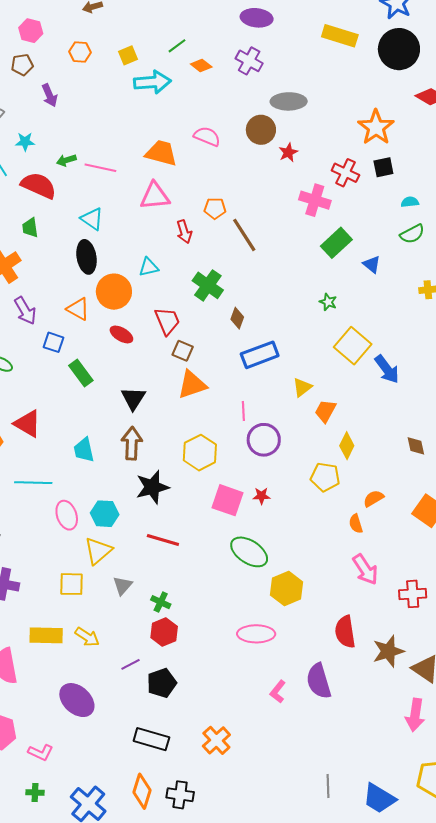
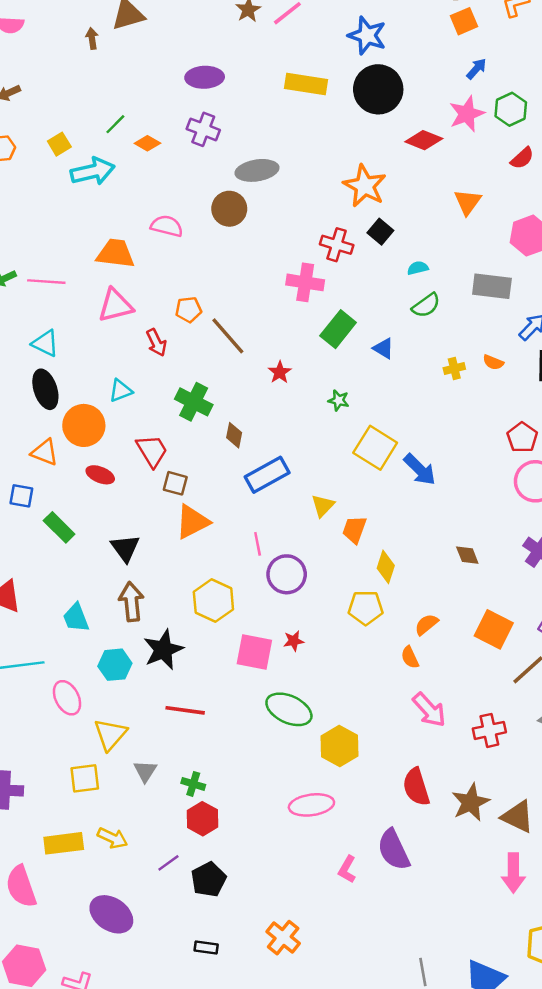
red star: (288, 152) -> (280, 372), moved
black square: (383, 167) -> (380, 232), turned -30
cyan hexagon: (105, 514) -> (115, 665), moved
black rectangle: (151, 739) -> (206, 947), size x0.6

